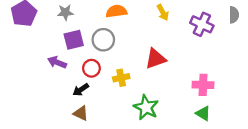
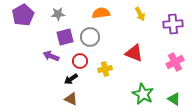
purple cross: (202, 24) -> (173, 24), turned -30
red triangle: (156, 59) -> (134, 53), turned 42
pink cross: (203, 85) -> (175, 62), moved, turned -30
green star: (146, 107) -> (143, 94), moved

